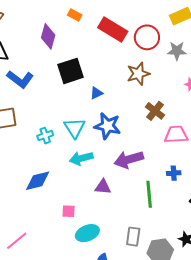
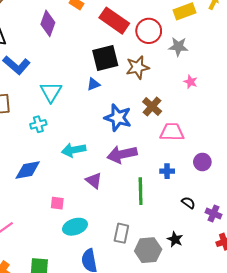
black square: (70, 71) -> (105, 58), moved
blue star: (107, 126) -> (118, 118), moved
cyan triangle: (74, 128) -> (51, 92), moved
purple triangle: (103, 187) -> (94, 181), turned 30

